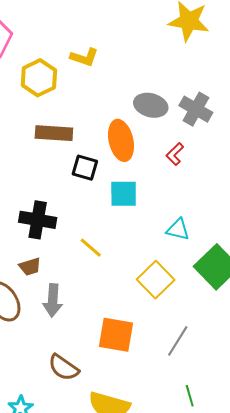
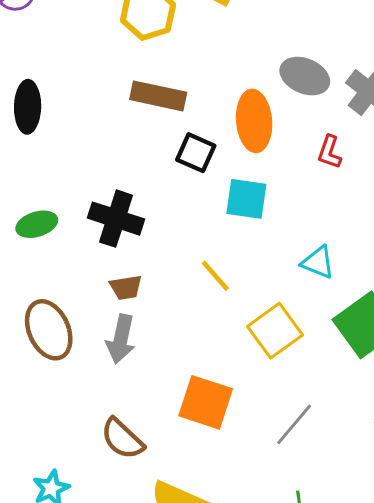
red L-shape: (175, 154) -> (329, 152), turned -35
yellow line: (91, 248) -> (215, 276), moved
brown trapezoid: (30, 267) -> (126, 287), moved

